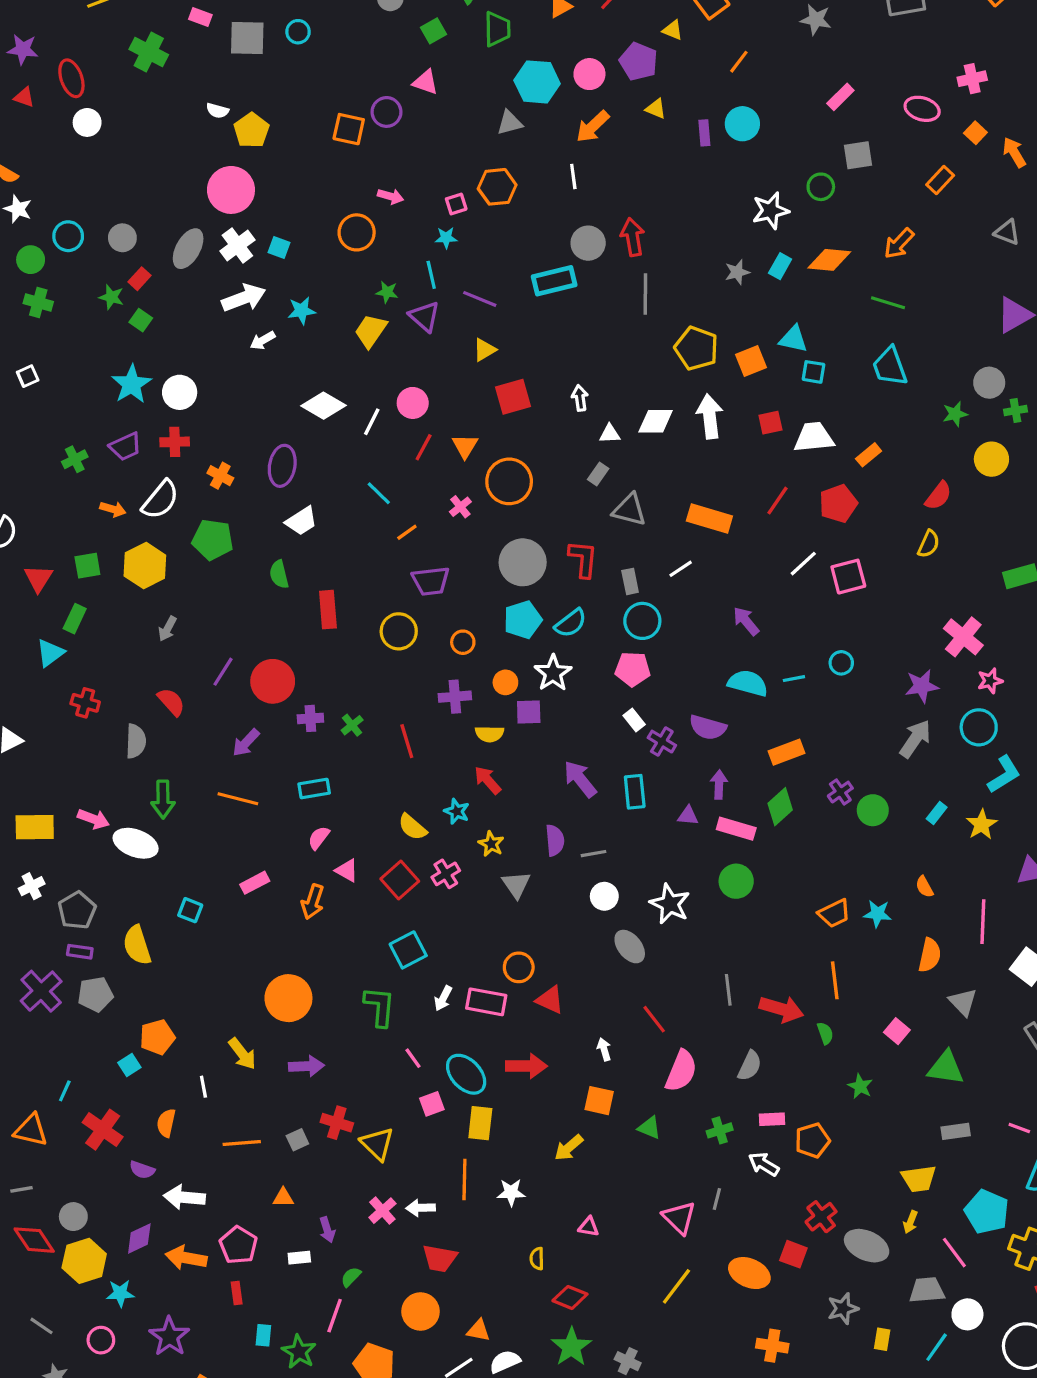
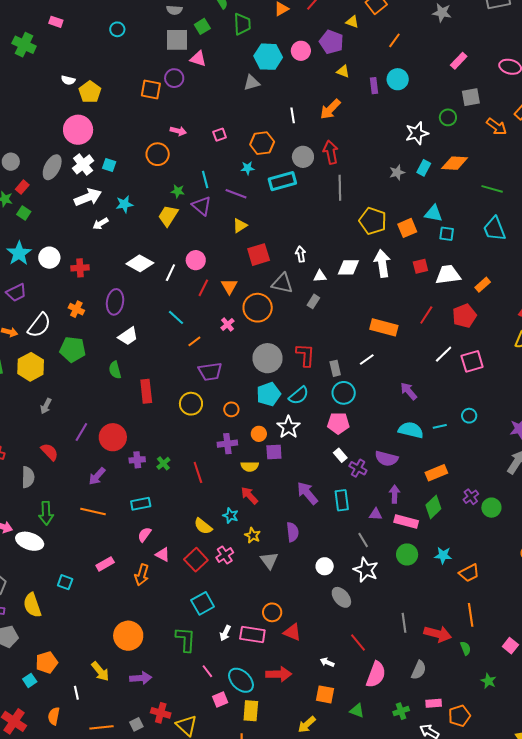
gray square: (247, 38) -> (177, 40), moved
orange arrow: (593, 127) -> (330, 109), moved
orange hexagon: (497, 187) -> (262, 143), moved
cyan star: (446, 238) -> (248, 168), moved
orange arrow: (899, 243) -> (497, 127), moved, turned -95
red cross: (175, 442) -> (80, 268), moved
gray triangle: (629, 510) -> (282, 283), moved
gray line: (593, 854) -> (363, 540), moved, turned 70
cyan star: (877, 914) -> (443, 555), moved
white arrow: (604, 1049) -> (327, 662), turned -48

